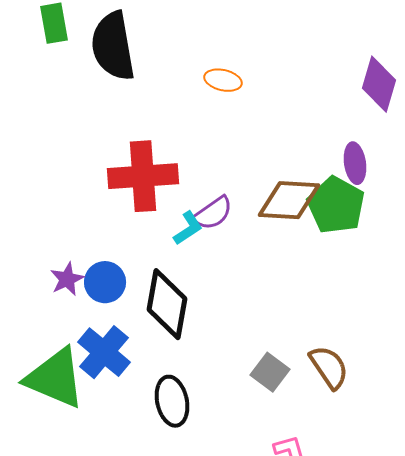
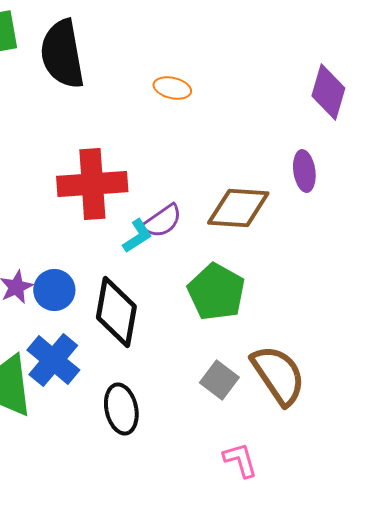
green pentagon: (336, 205) -> (216, 292), moved
brown semicircle: (329, 367) -> (278, 375), size x1.4

